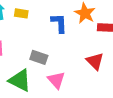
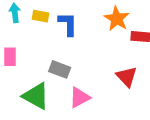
blue L-shape: (59, 23) -> (68, 24), moved
pink triangle: (56, 80) -> (79, 97), turned 42

